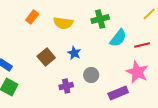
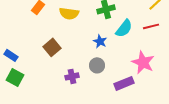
red line: (142, 45) -> (151, 26), moved
blue star: (74, 53) -> (100, 41), moved

